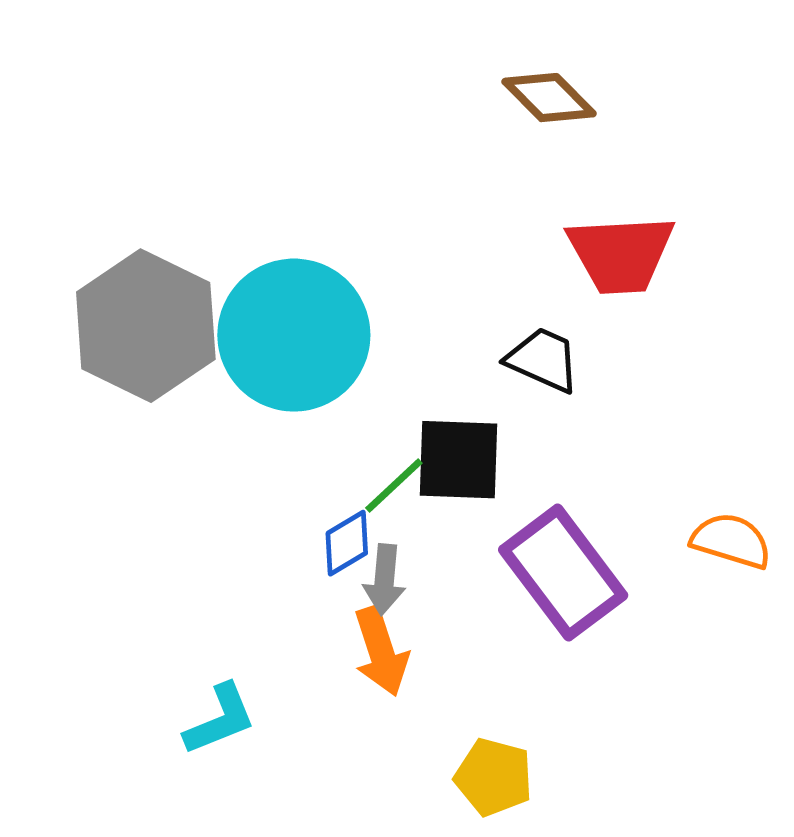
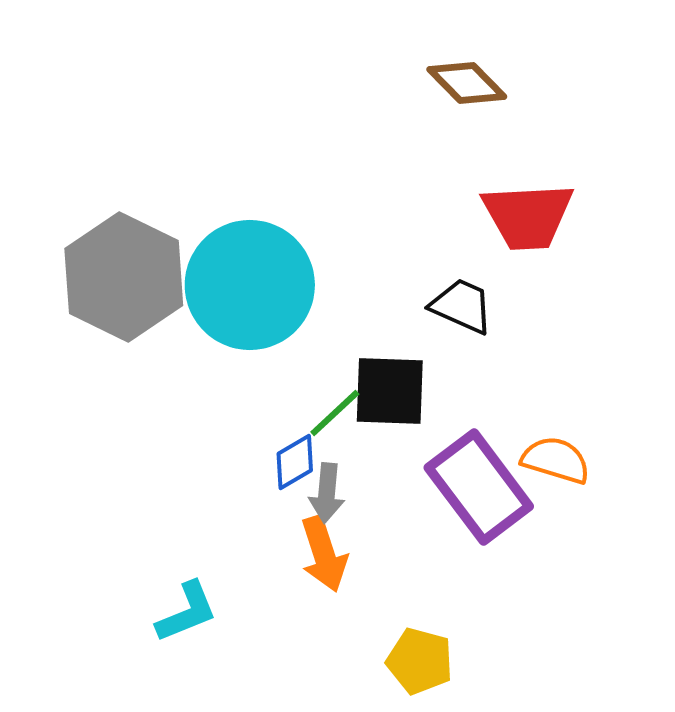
orange semicircle: (731, 541) -> (556, 460), moved

